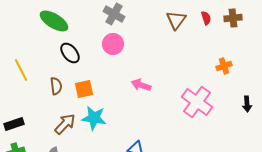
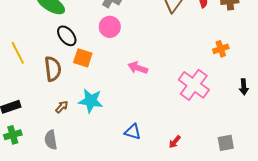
brown semicircle: (56, 86) -> (53, 69), size x1.4
orange square: (84, 89) -> (83, 58), moved, turned 30
brown arrow: (65, 124) -> (62, 107), size x0.6

